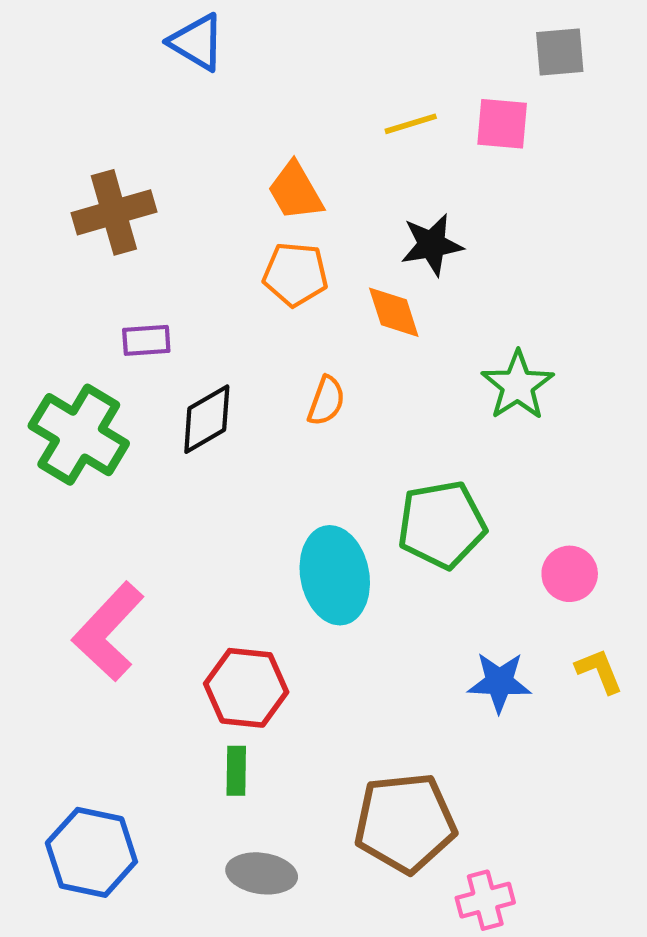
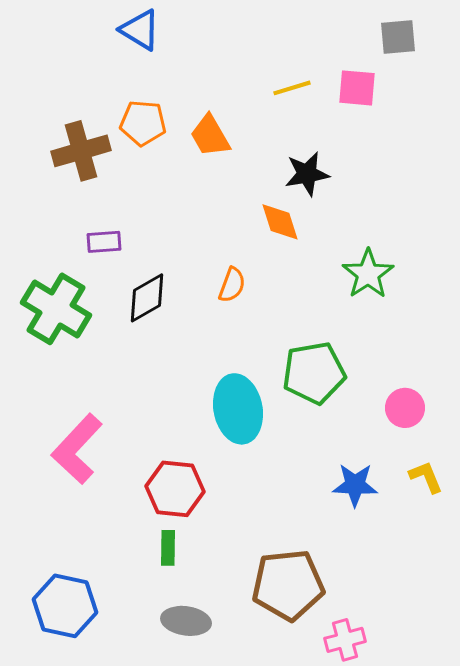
orange pentagon: (295, 274) -> (143, 123), moved

